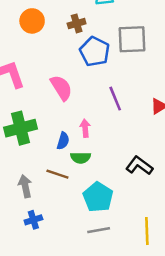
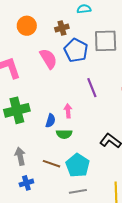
pink semicircle: (61, 88) -> (48, 59), moved
brown line: (57, 174) -> (52, 164), moved

